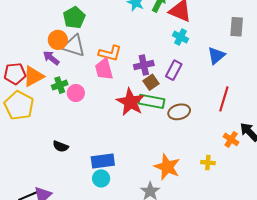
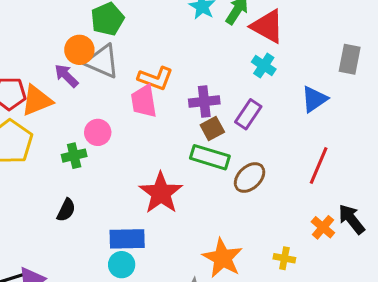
green cross: (60, 85) -> (74, 156), moved
red star: (130, 102) -> (161, 193), moved
brown ellipse: (179, 112) -> (250, 178), turned -35
black semicircle: (61, 146) -> (66, 210), turned -91

